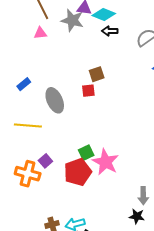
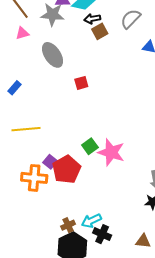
brown square: (97, 74) -> (100, 31), moved
gray ellipse: (55, 100) -> (53, 55), moved
red pentagon: (78, 172) -> (66, 169), moved

